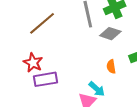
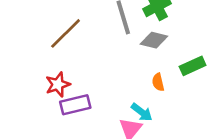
red star: (33, 63) -> (58, 85), turned 30

